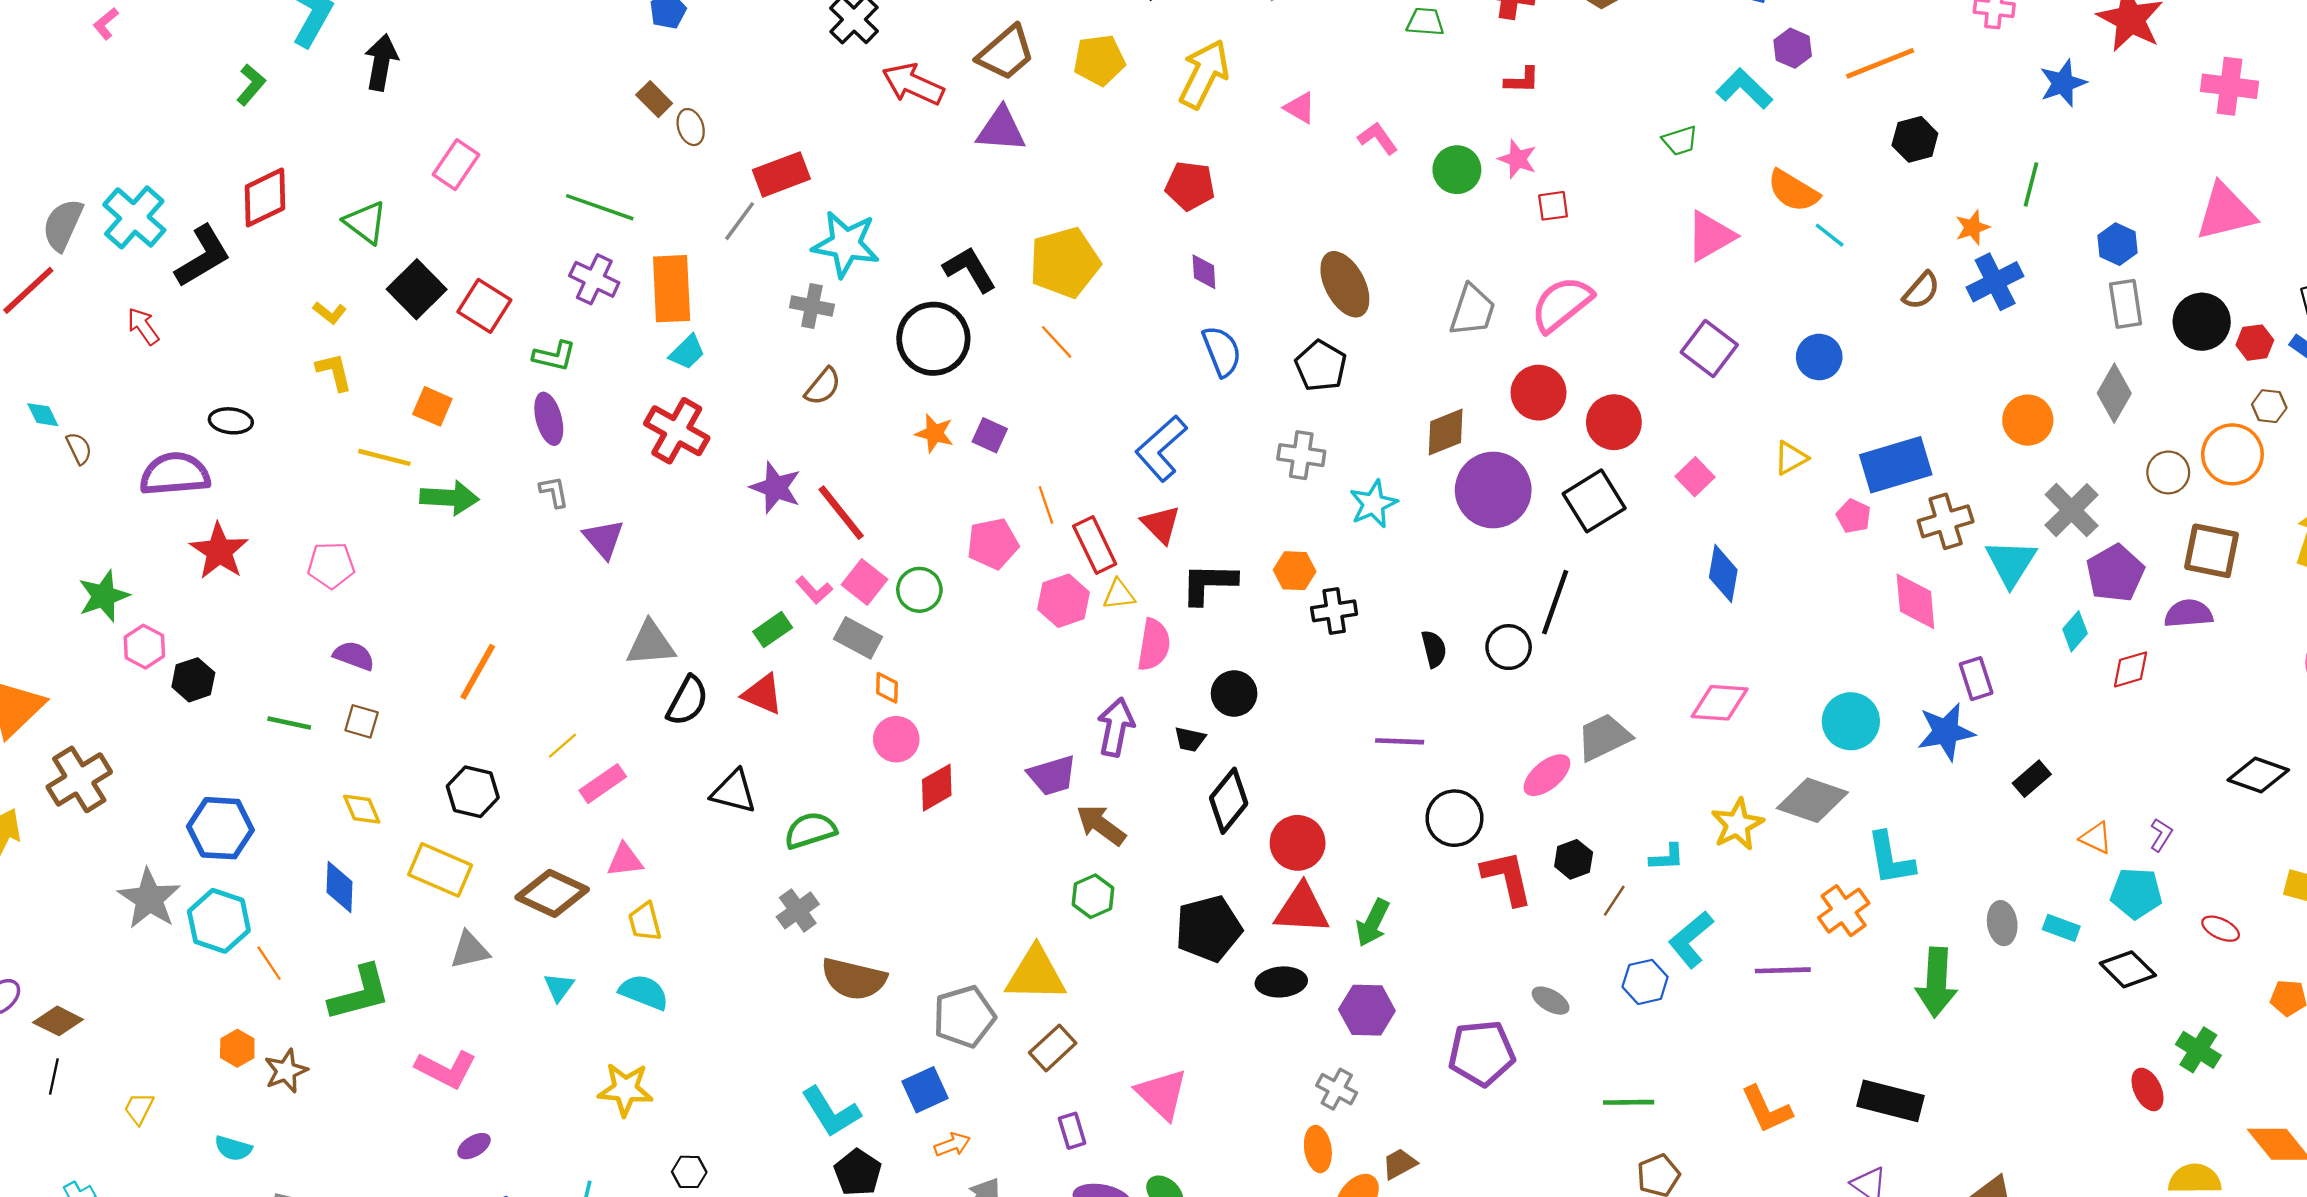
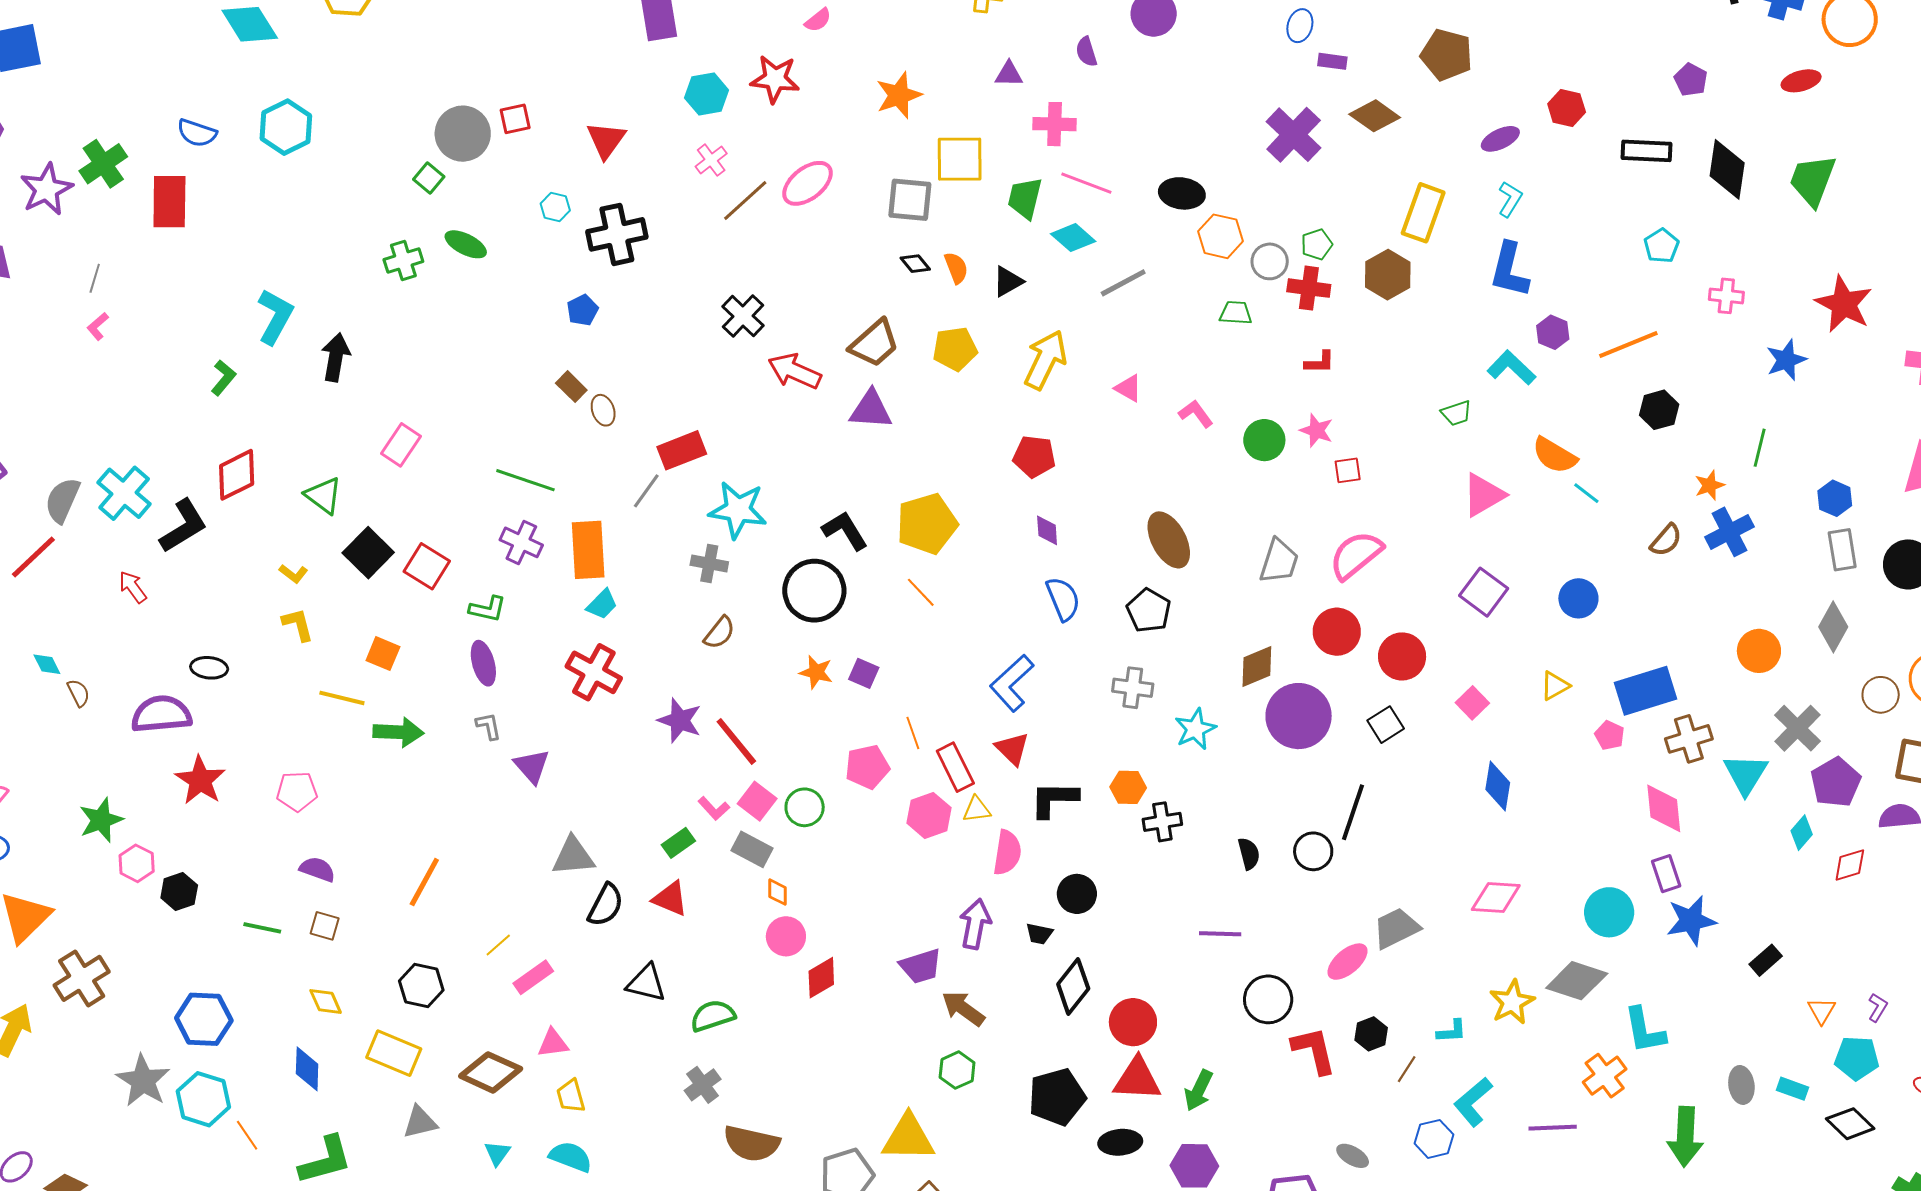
black square: (1594, 501) -> (1386, 725), size x0.7
purple rectangle: (1976, 679) -> (1666, 874), moved
orange triangle: (2096, 838) -> (1822, 1011), turned 36

